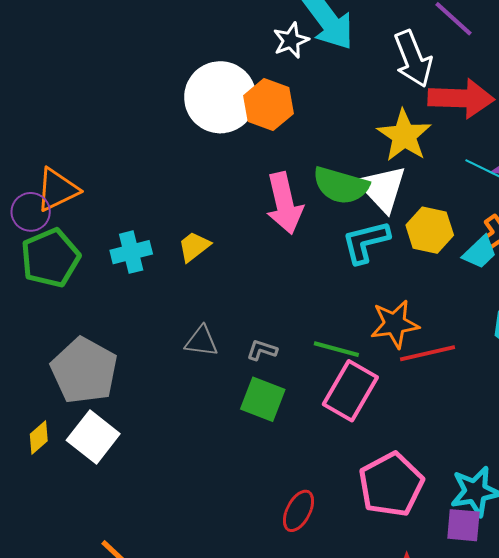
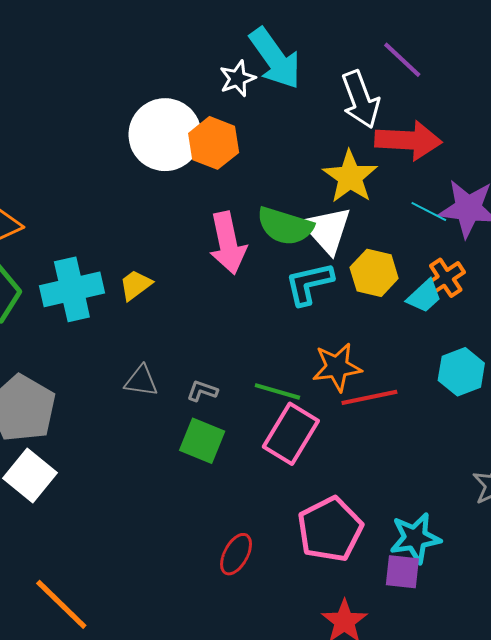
cyan cross: (131, 252) -> (72, 289), size x1.5

